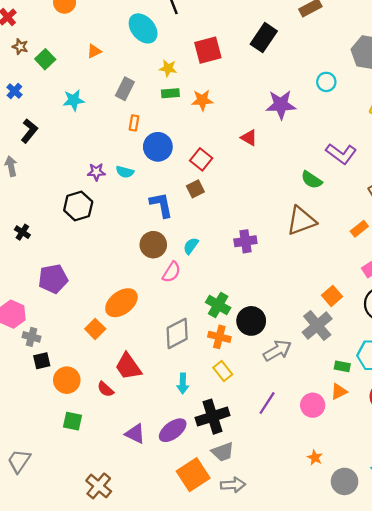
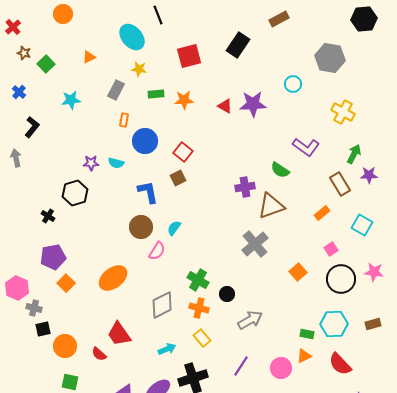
yellow star: (168, 68) -> (139, 69), moved
red triangle: (249, 138) -> (225, 106), moved
black cross: (22, 232) -> (48, 216), moved
purple cross: (245, 241) -> (245, 187), moved
black circle: (251, 321) -> (227, 294), size x0.6
gray cross: (317, 325) -> (255, 244), moved
orange square: (95, 329) -> (66, 283), moved
cyan arrow: (183, 384) -> (167, 349), turned -114

